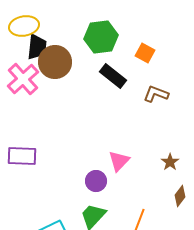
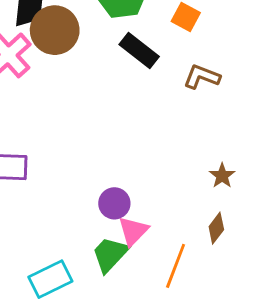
pink triangle: (119, 161) -> (133, 231), moved
brown diamond: (180, 196) -> (216, 228), moved

